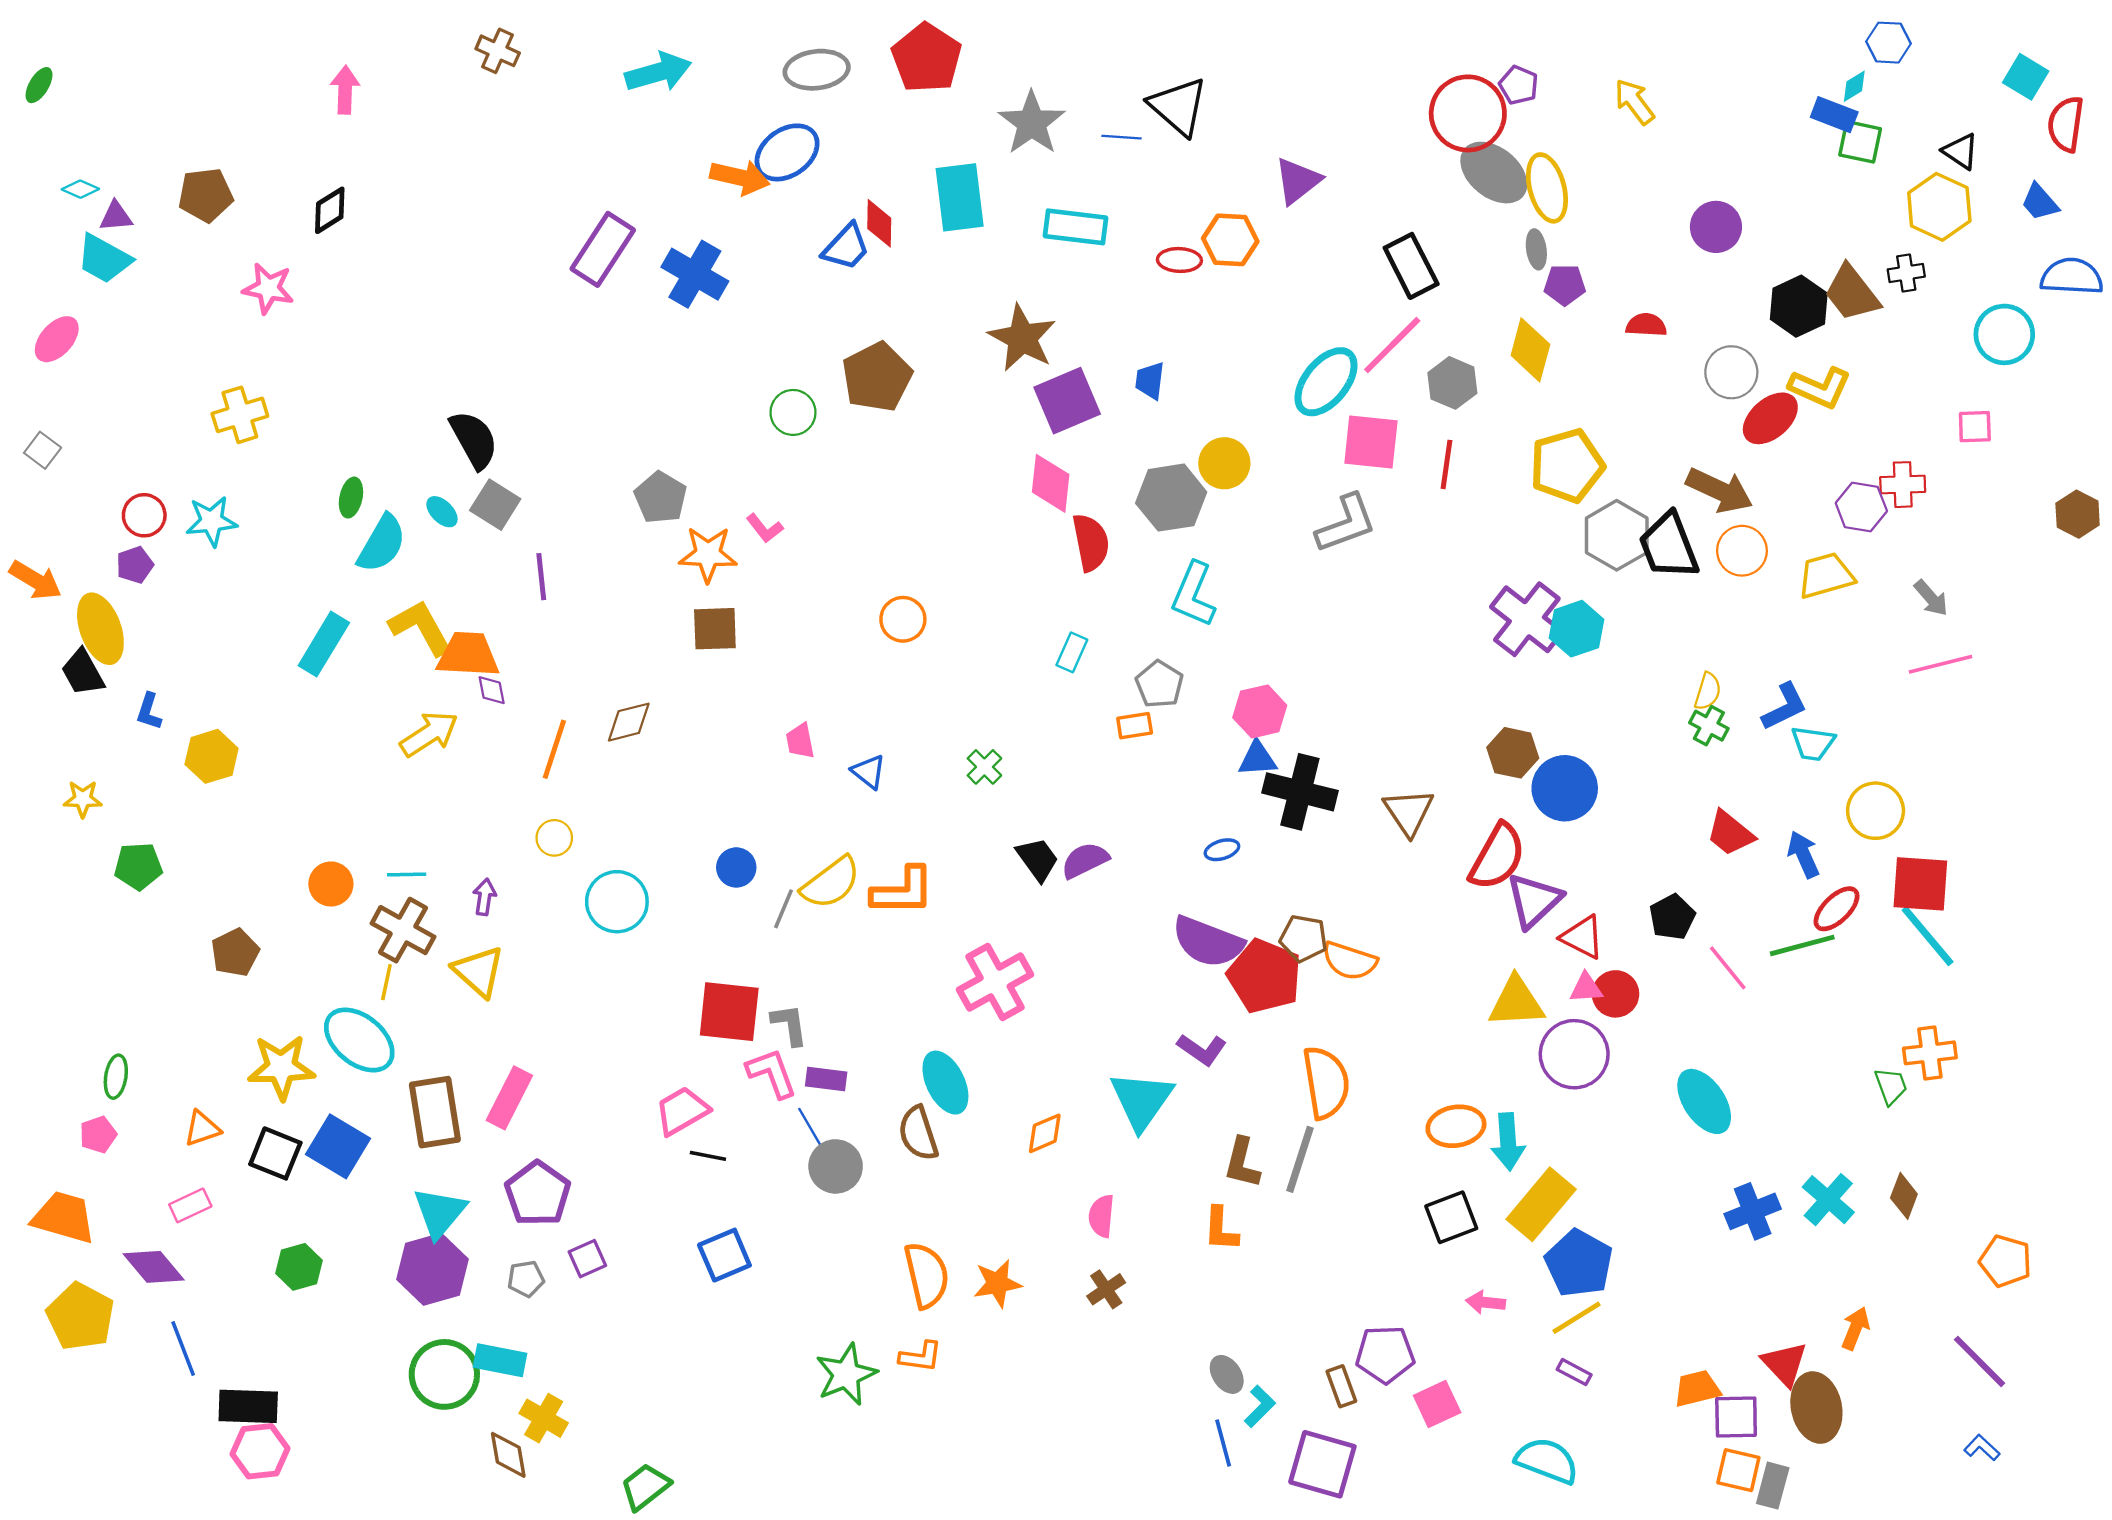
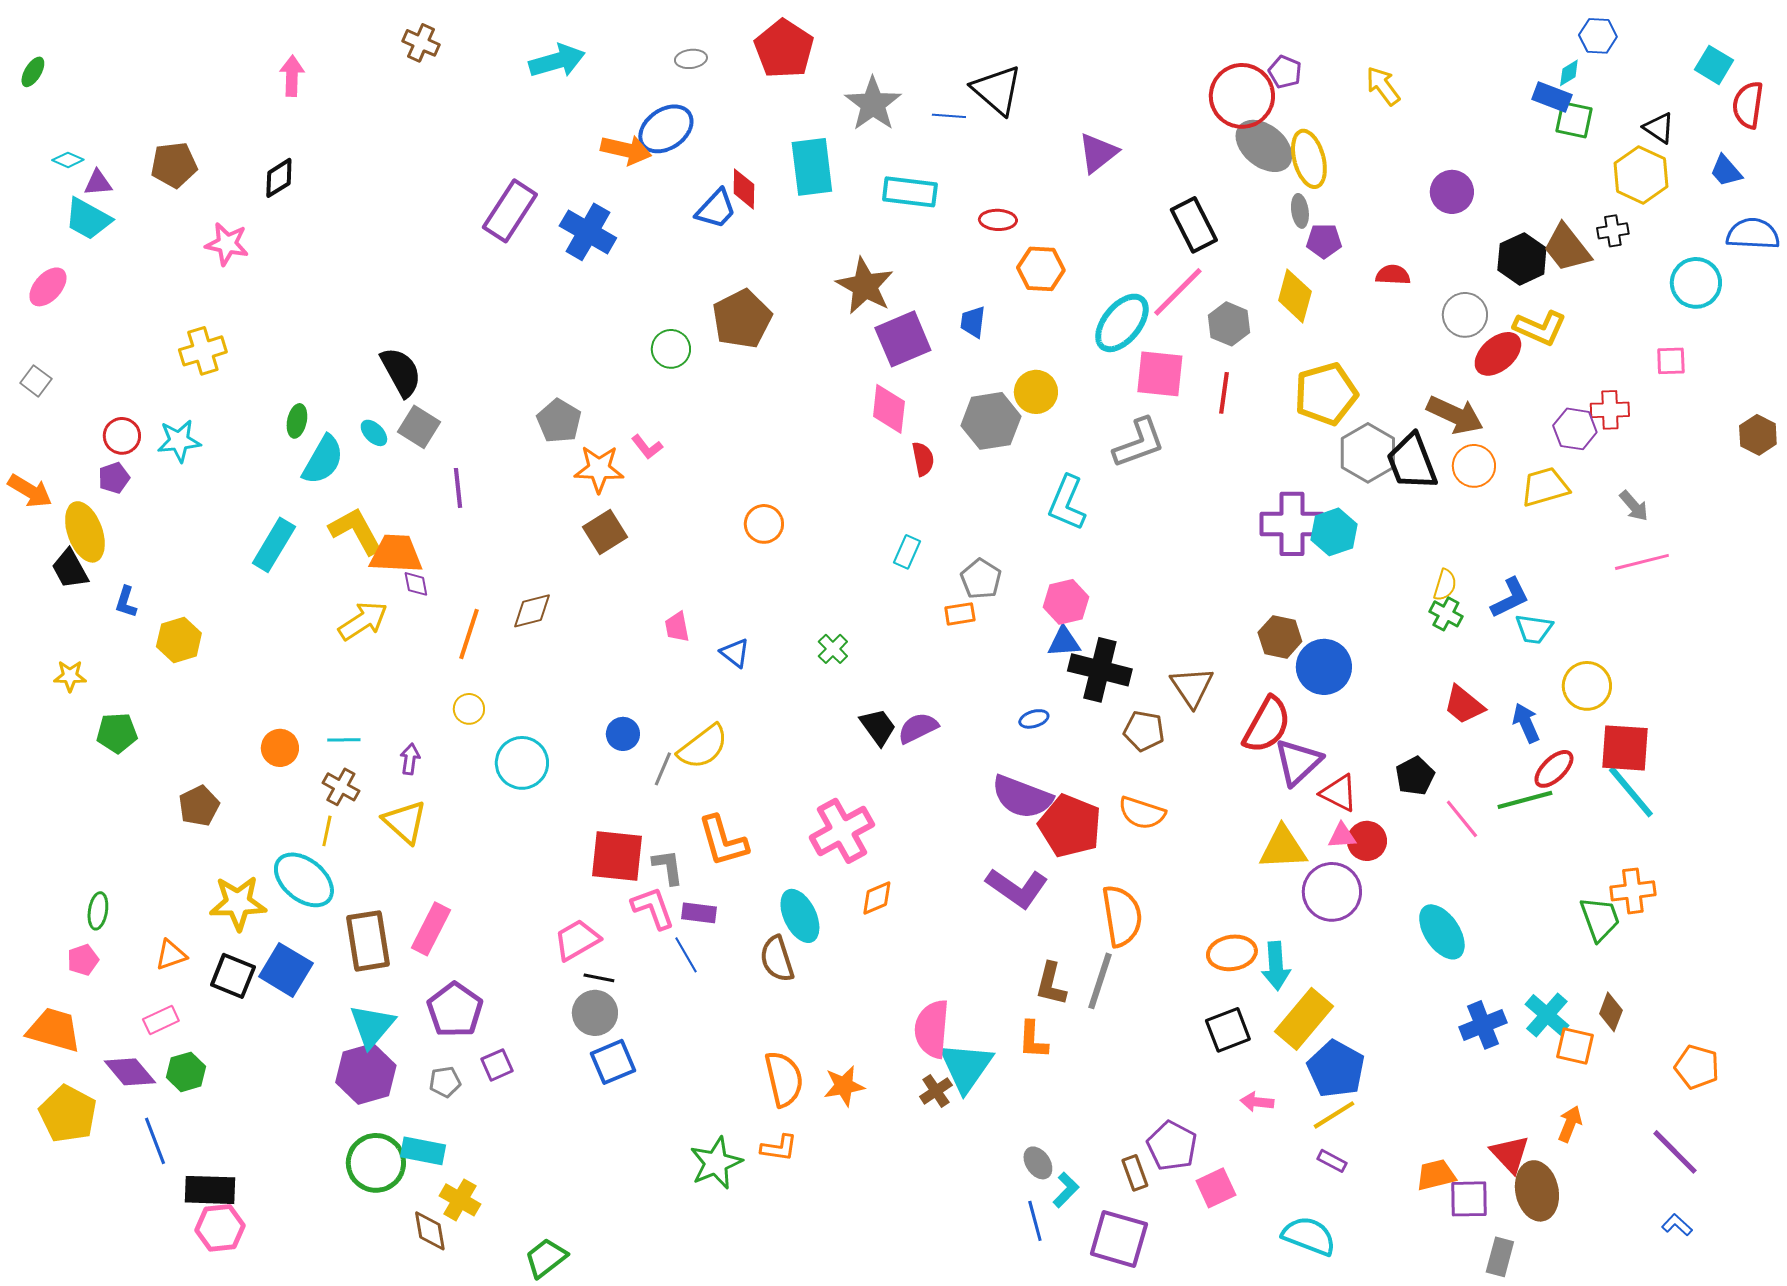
gray ellipse: (817, 70) -> (691, 59), size x0.6
orange hexagon: (1230, 240) -> (1041, 269), moved
red semicircle: (1091, 542) -> (923, 459), size x0.7
cyan L-shape: (1194, 594) -> (1067, 503), moved
purple cross: (1527, 619) -> (1292, 524), turned -38
brown square: (715, 629) -> (605, 532), turned -30
orange L-shape: (903, 891) -> (723, 841), moved, turned 74
brown cross: (403, 930) -> (341, 787), size x0.7
brown pentagon: (1304, 938) -> (1144, 731), moved
purple L-shape: (1202, 1049) -> (1017, 888), size x1.5
green trapezoid: (1891, 1086) -> (1600, 919), size x1.4
cyan triangle: (1142, 1100) -> (966, 1067), moved
orange diamond: (1045, 1133) -> (877, 898), moved
gray circle: (836, 1166) -> (595, 1013), moved
pink semicircle: (1101, 1216) -> (932, 1029), size x1.6
green hexagon: (299, 1267) -> (186, 1072), moved
purple pentagon: (1385, 1354) -> (1172, 1146), turned 30
orange square: (1738, 1470) -> (1575, 1046), moved

